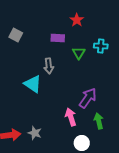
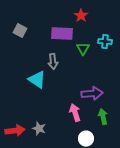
purple rectangle: (58, 38) -> (62, 34), size x1.5
purple arrow: (88, 98) -> (92, 94), turned 50

